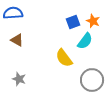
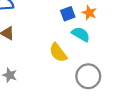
cyan semicircle: (85, 41) -> (81, 34), turned -96

